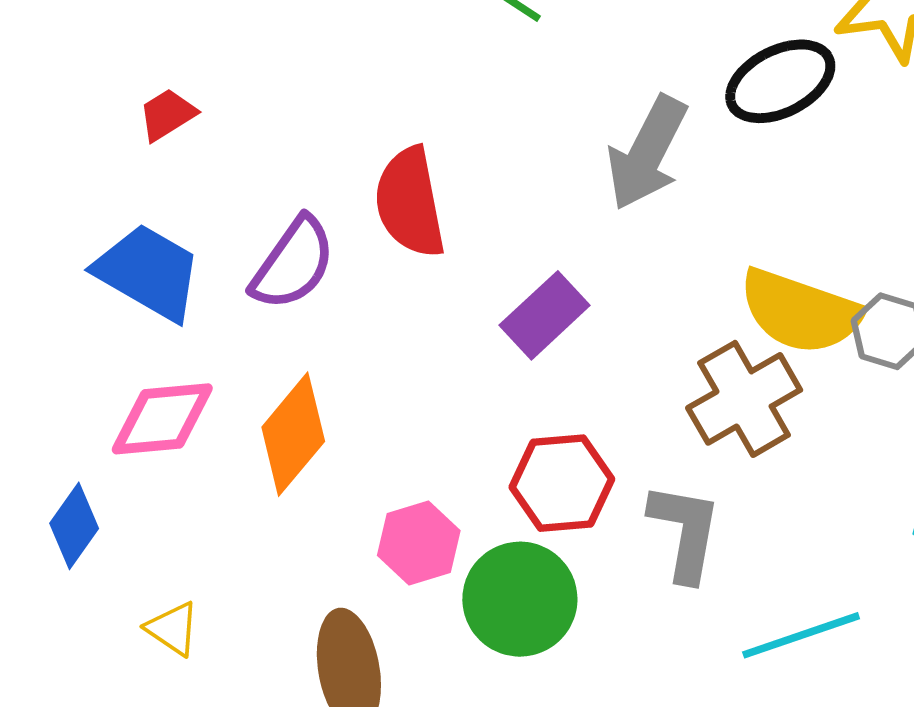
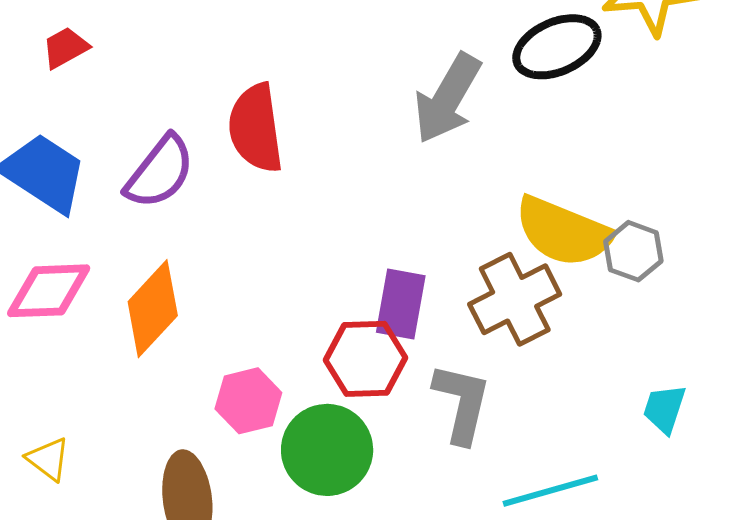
purple rectangle: (545, 315) -> (401, 304), moved, turned -40

